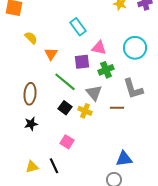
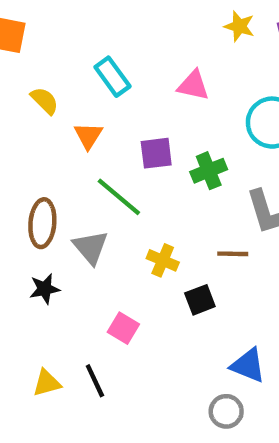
cyan rectangle: (78, 27) -> (112, 77), moved
pink triangle: (99, 48) -> (193, 85), moved
gray triangle: (94, 93) -> (91, 247), moved
black square: (65, 108) -> (200, 300), moved, turned 32
blue triangle: (124, 159) -> (248, 365), turned 30

